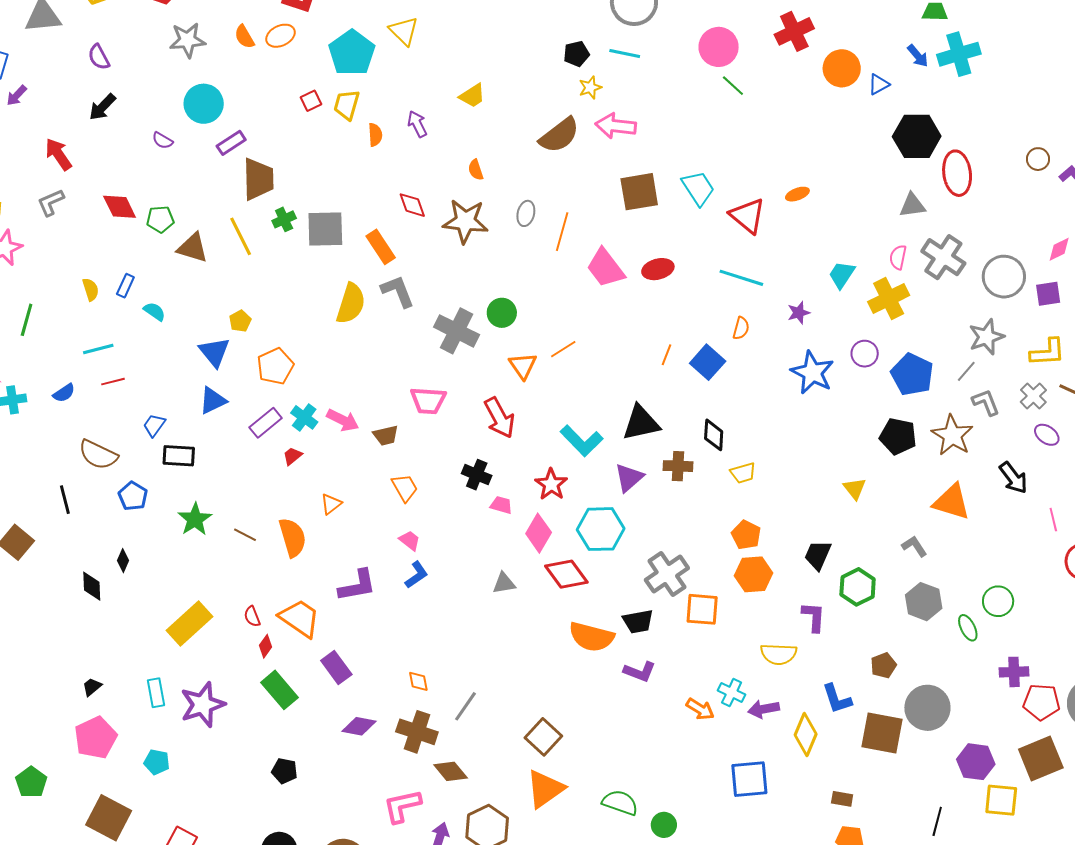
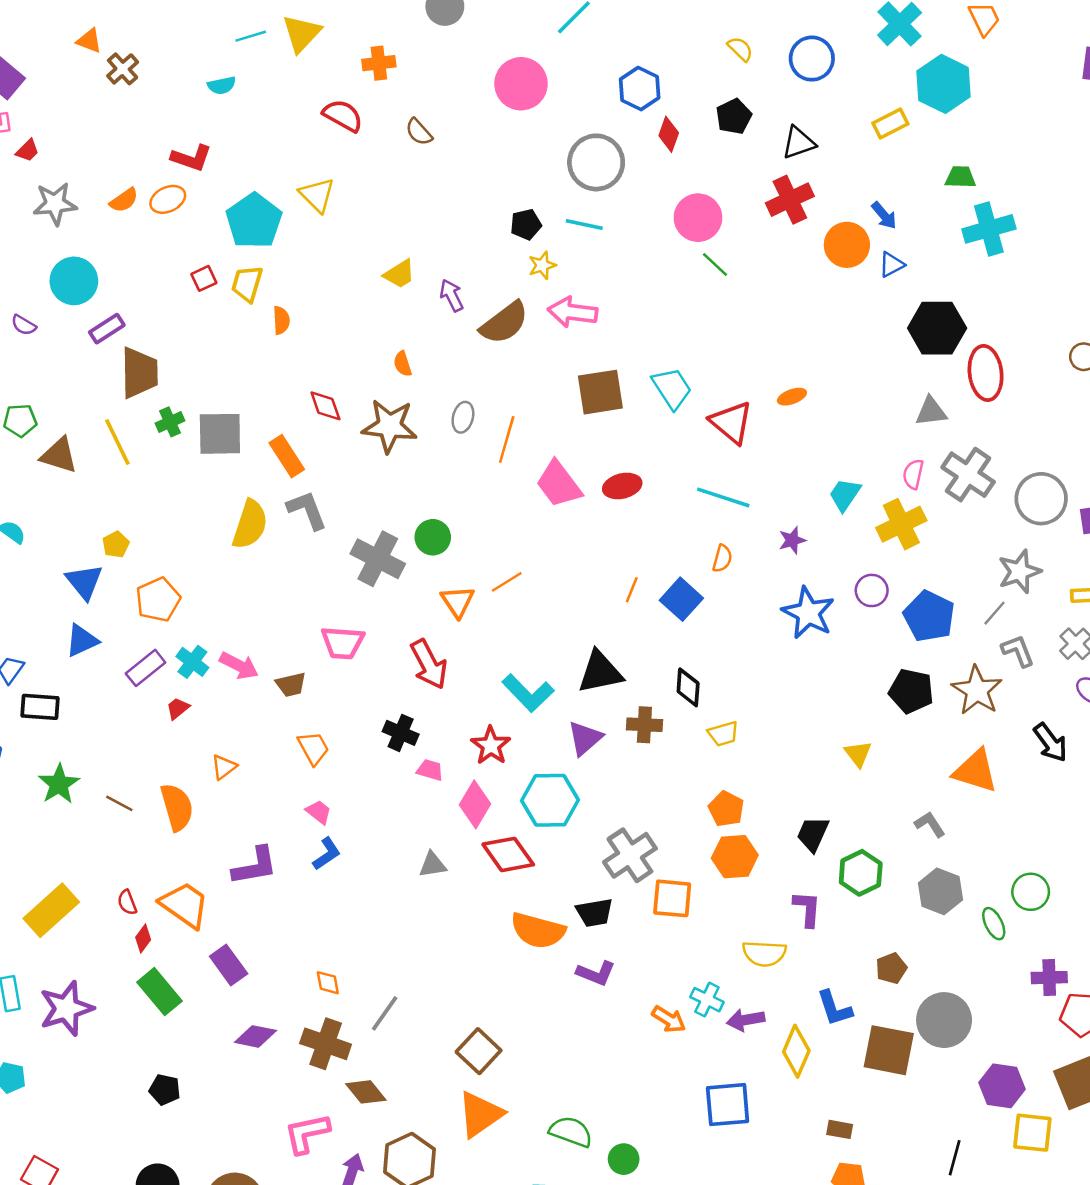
orange semicircle: (244, 37) -> (124, 200), turned -95
blue arrow: (918, 56) -> (884, 215), moved
purple arrow: (417, 124) -> (452, 295), moved

